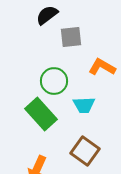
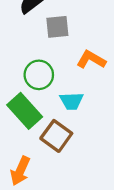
brown square: (85, 151) -> (56, 136), moved

